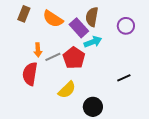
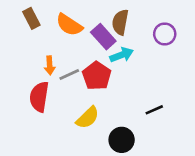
brown rectangle: (24, 14) -> (31, 18), turned -49
black line: (124, 78) -> (154, 110), moved

